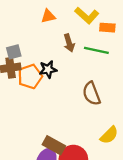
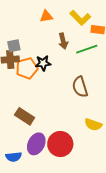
green line: (96, 50) -> (87, 49), turned -35
yellow semicircle: (109, 135) -> (93, 125), turned 60
brown rectangle: (54, 145) -> (25, 116), moved

